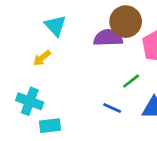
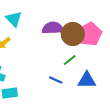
brown circle: (126, 22) -> (73, 34), moved

